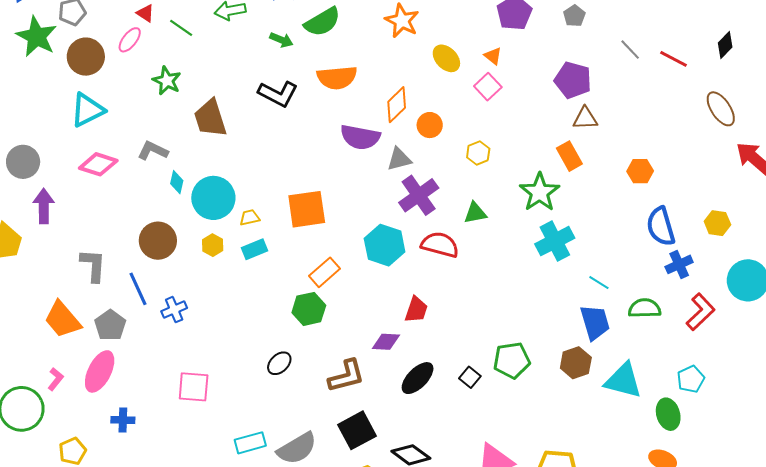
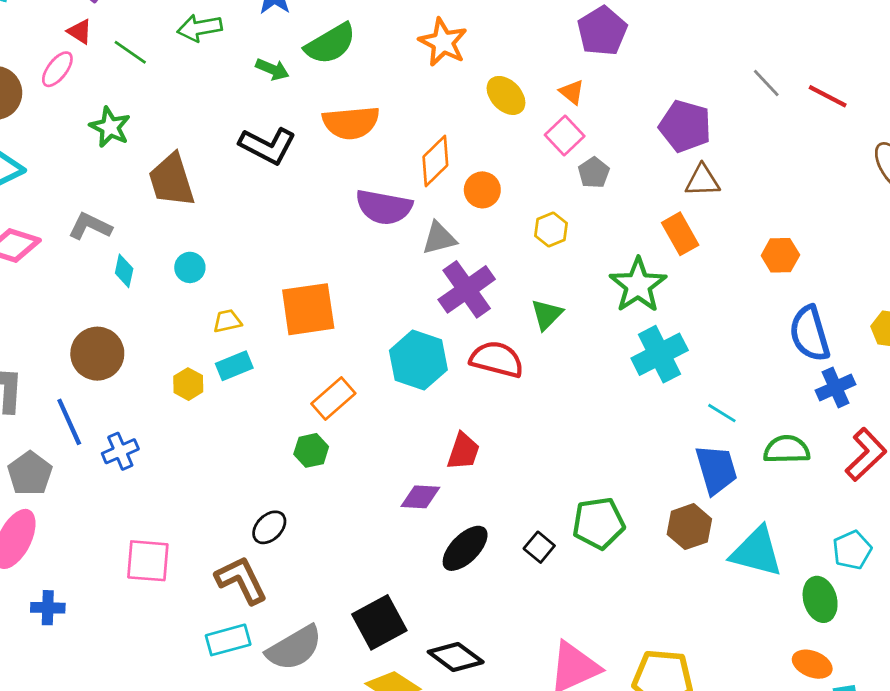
gray pentagon: (574, 16) -> (594, 173), moved
cyan circle: (213, 198) -> (190, 267), moved, size x0.5
green triangle: (475, 213) -> (547, 314), turned -35
yellow hexagon: (213, 245) -> (188, 384), moved
green hexagon: (309, 309) -> (311, 450), size x0.7
brown L-shape: (346, 376) -> (241, 580), moved, turned -102

